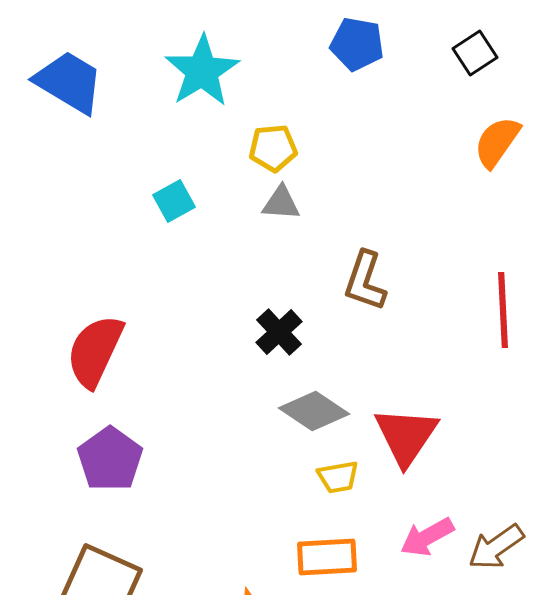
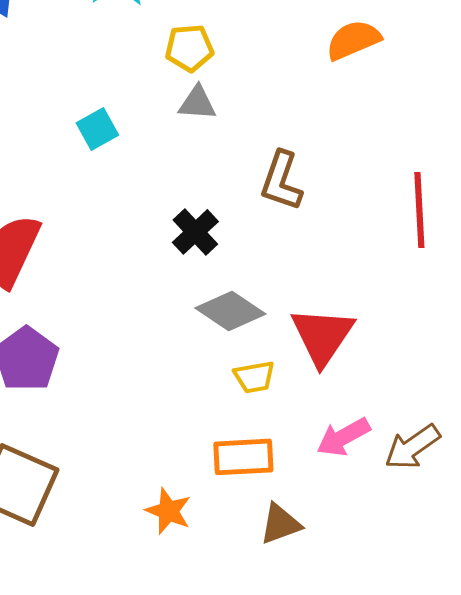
orange semicircle: (497, 142) -> (353, 40), moved, turned 32
cyan square: (174, 201) -> (97, 129), moved

